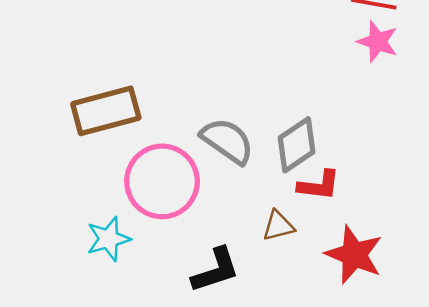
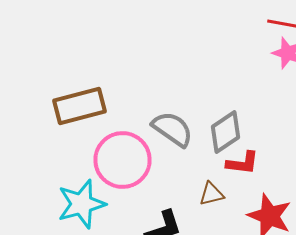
cyan star: (108, 239) -> (82, 204), size x1.4

